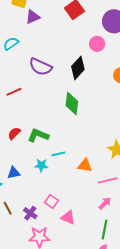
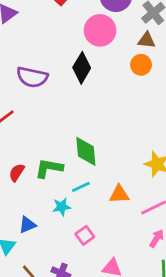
pink circle: (97, 44) -> (100, 30), size x1.5
green diamond: (72, 103) -> (86, 151), moved
pink square: (51, 201) -> (85, 235), moved, turned 32

